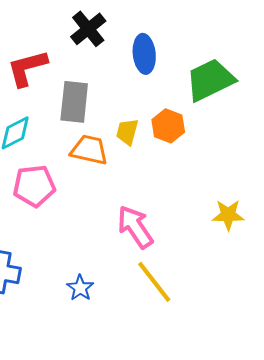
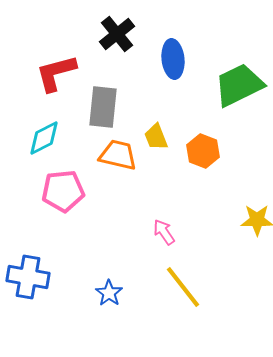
orange hexagon: (168, 126) -> (203, 151), moved
yellow trapezoid: (127, 132) -> (156, 137), turned -36
pink arrow: (135, 227) -> (164, 232), size x0.6

